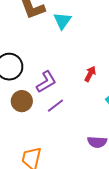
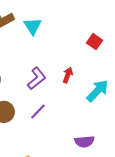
purple L-shape: (46, 82) -> (37, 78), moved

